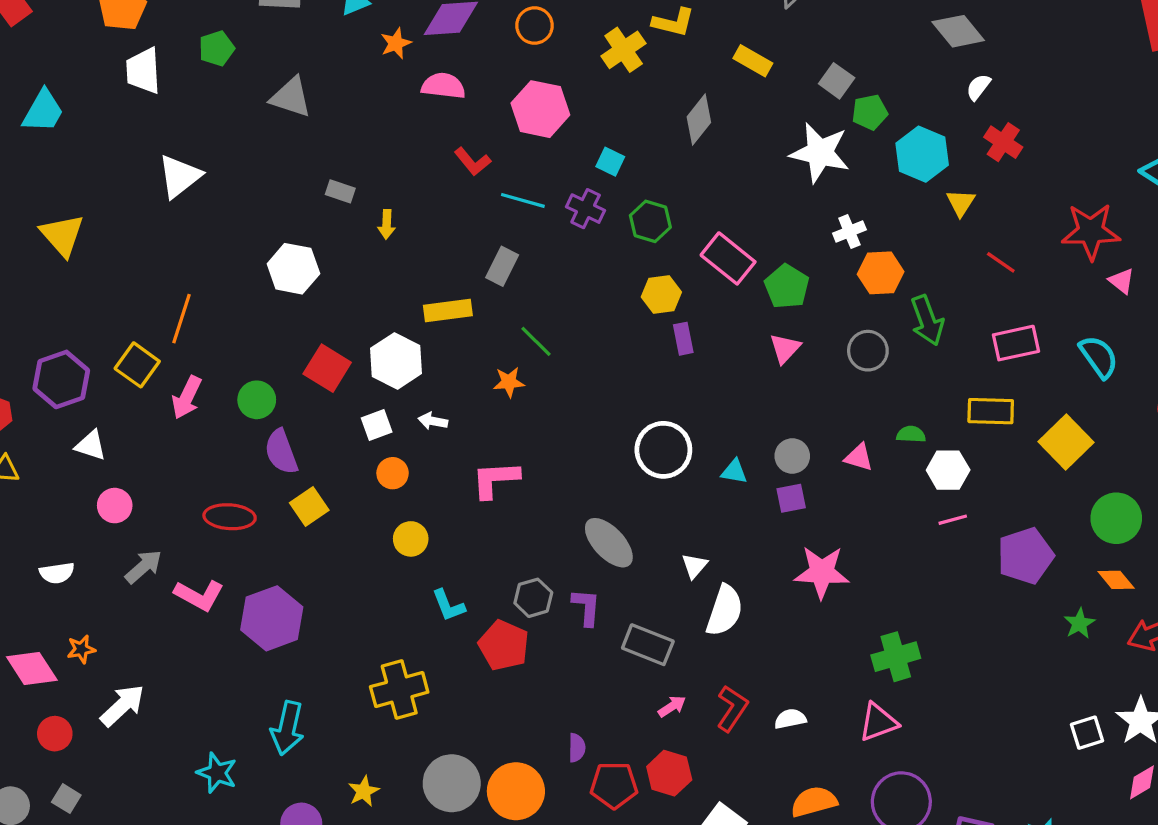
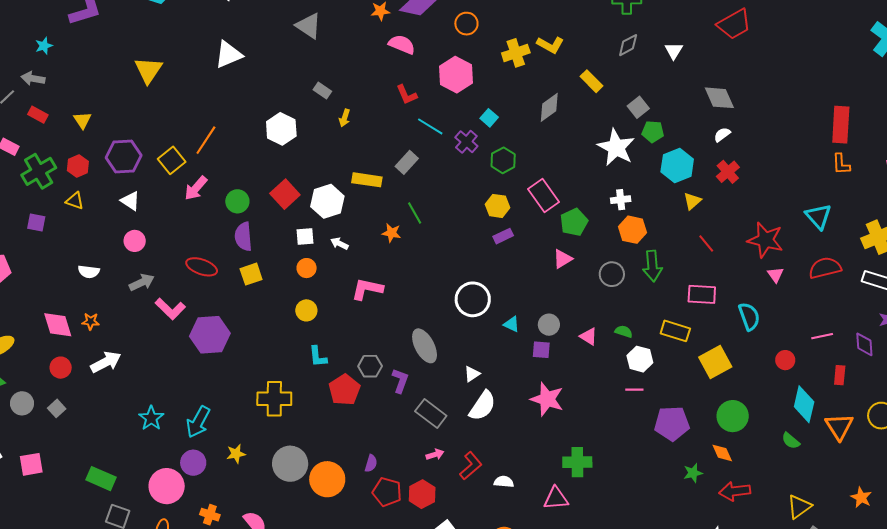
purple rectangle: (683, 339) -> (503, 236), turned 60
cyan arrow: (287, 728) -> (198, 422), moved

